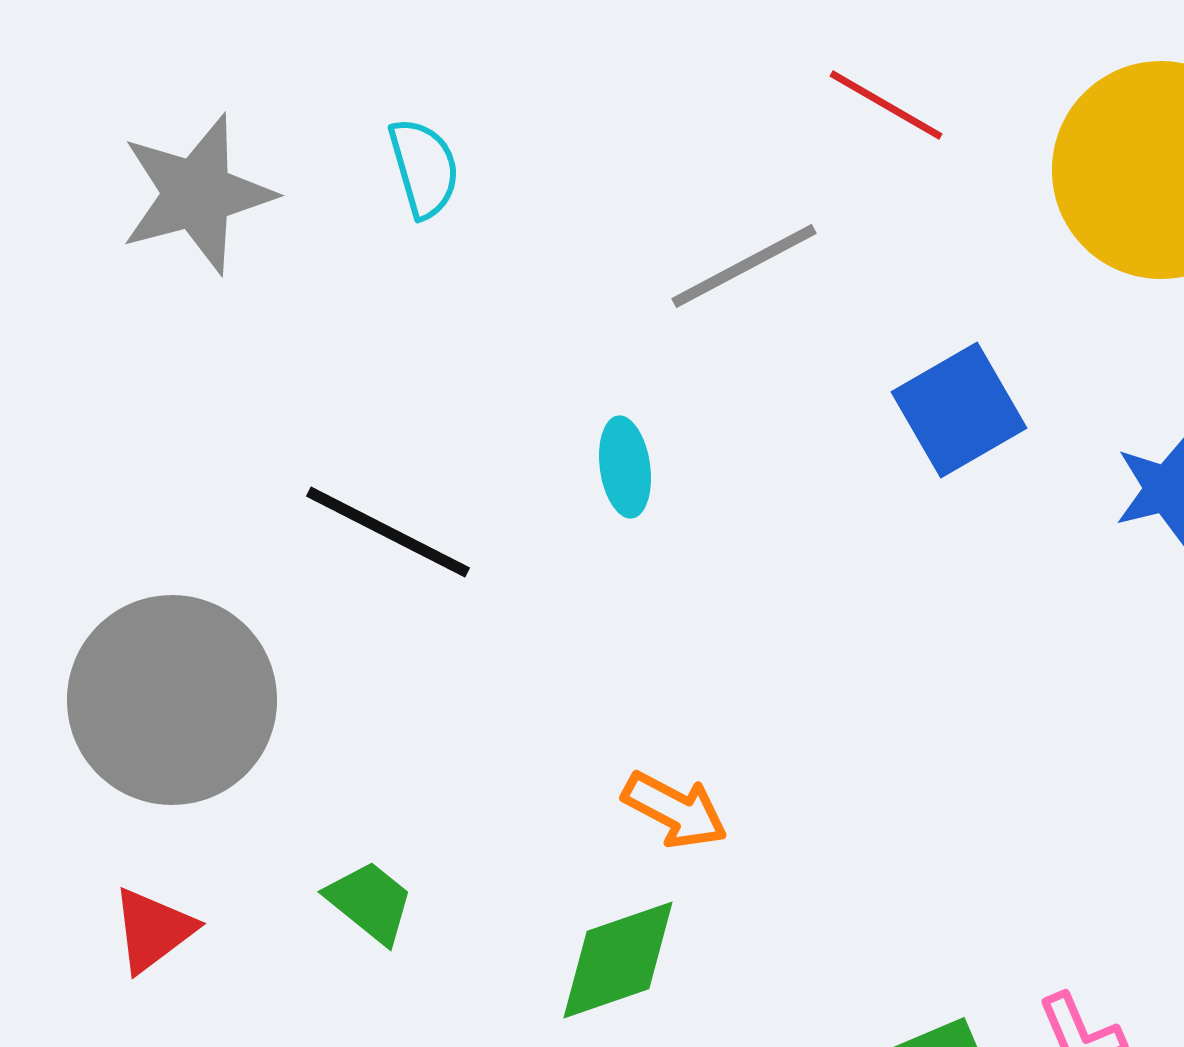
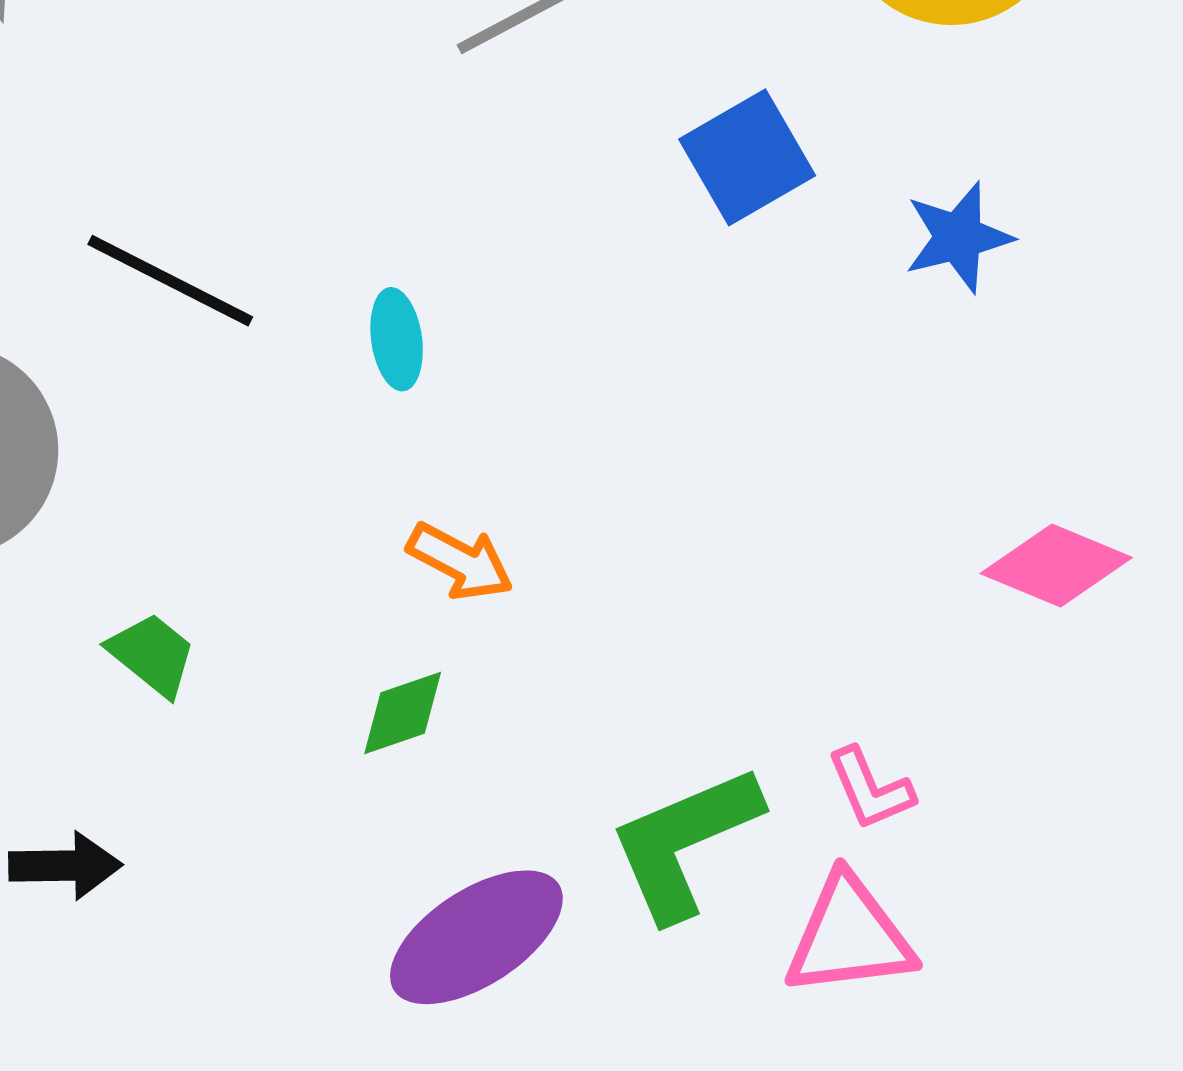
cyan ellipse: (625, 467) -> (397, 339), moved
green diamond: (618, 960) -> (403, 713), size x0.7

